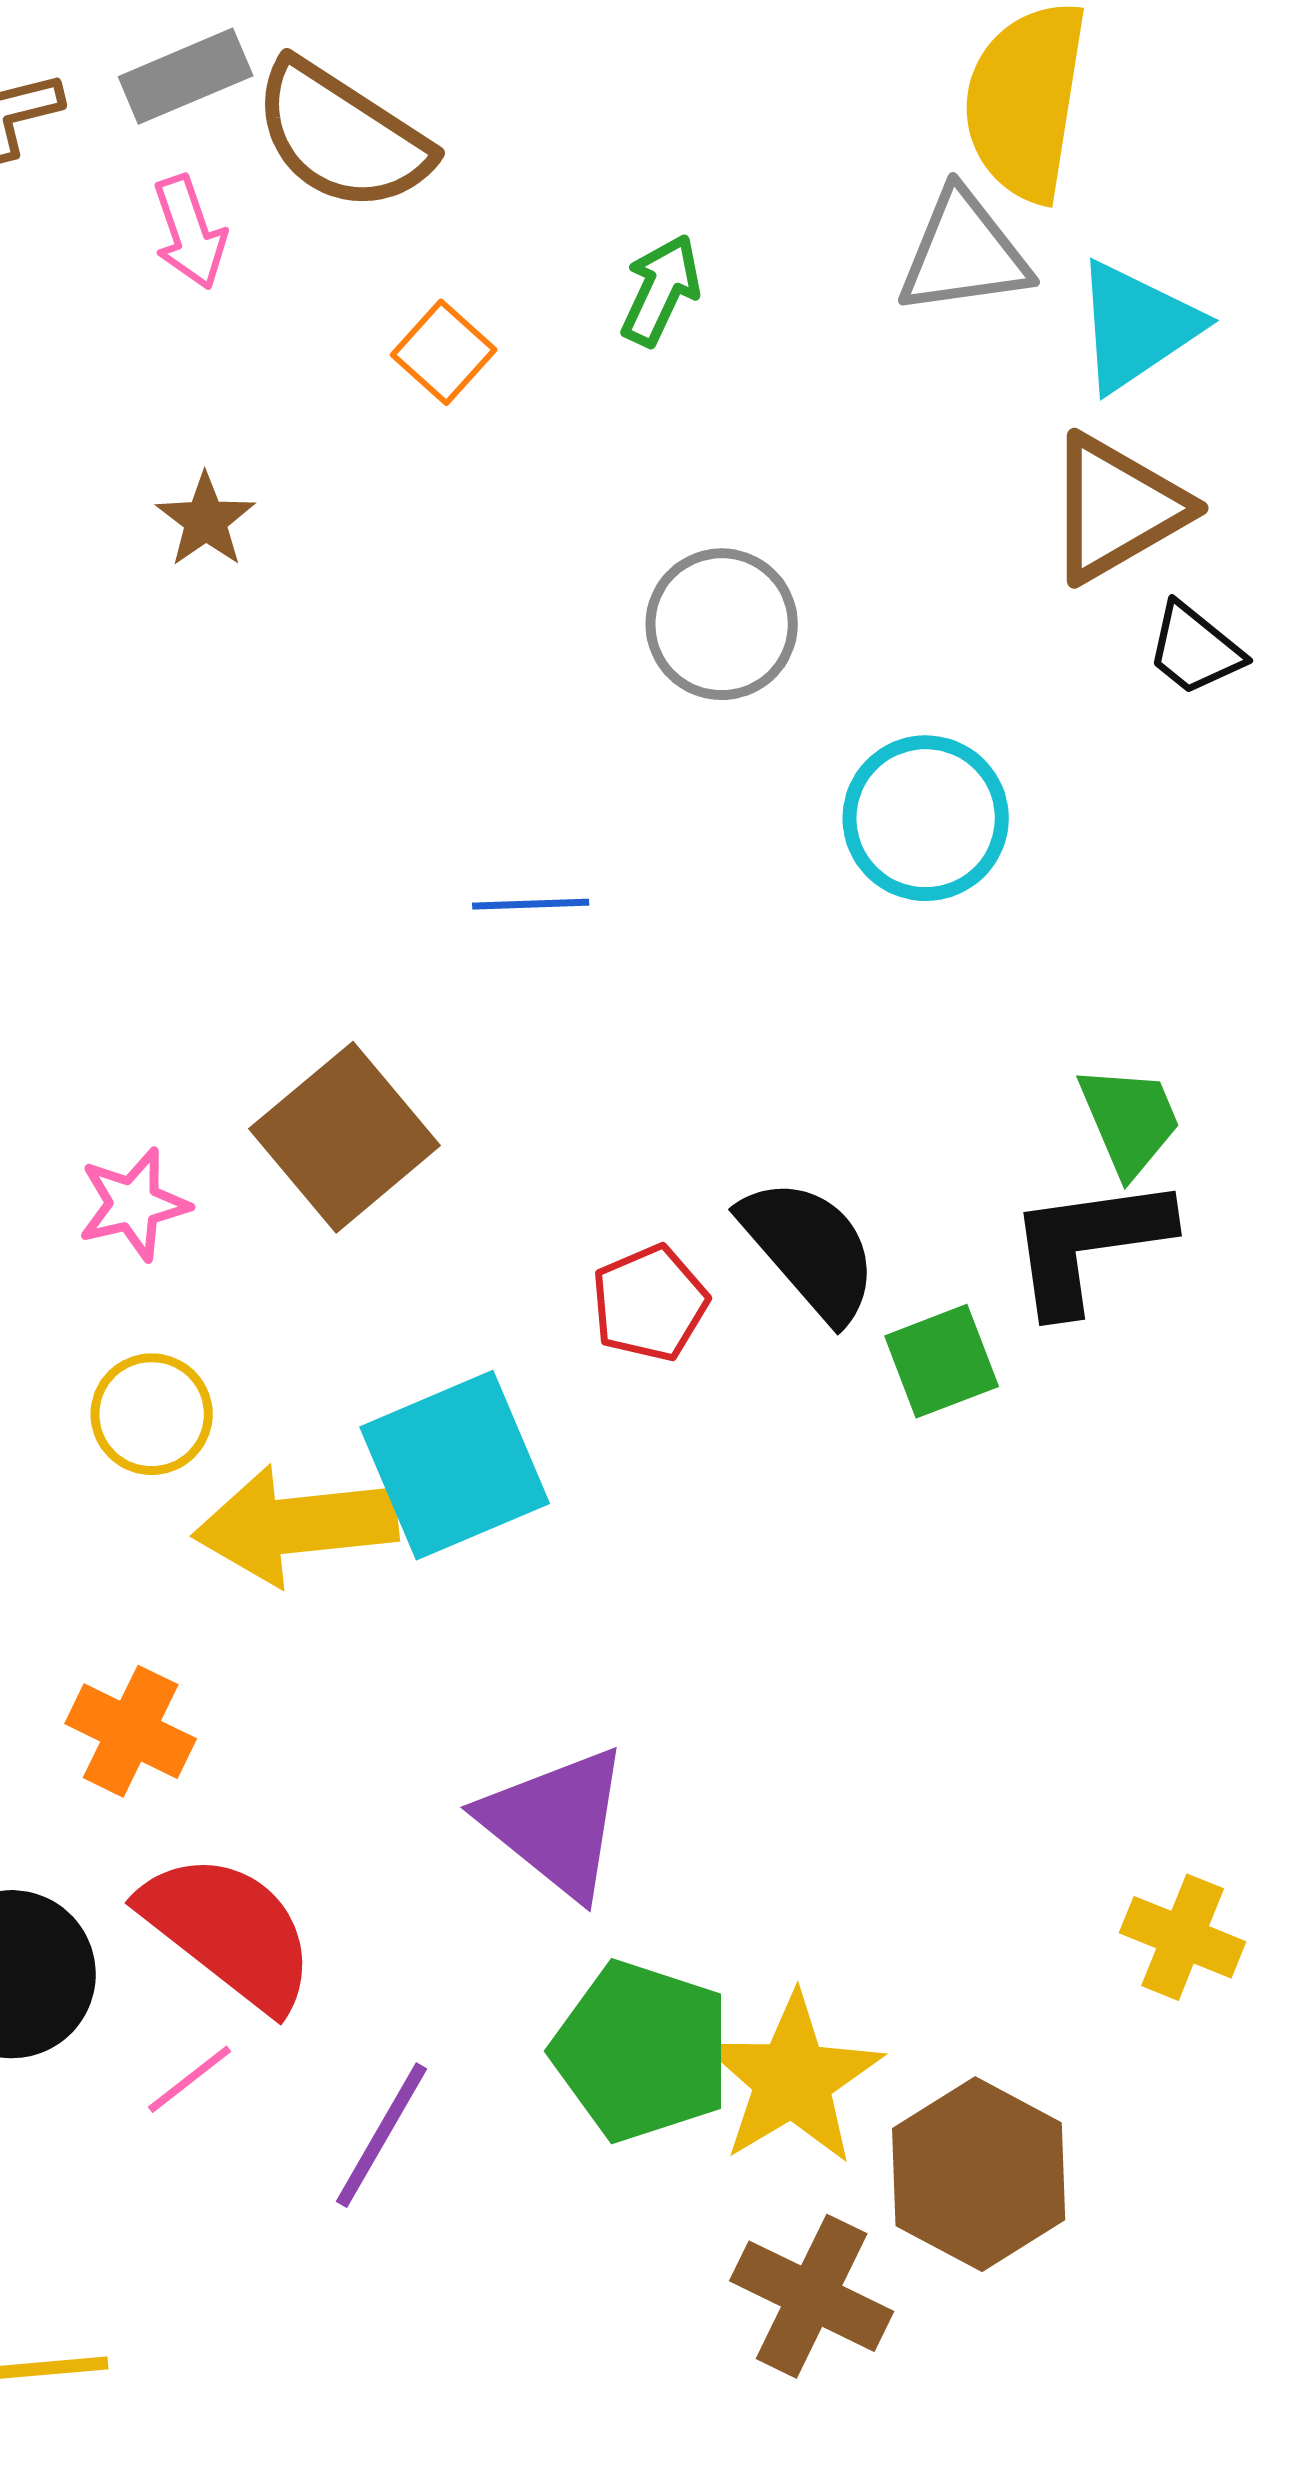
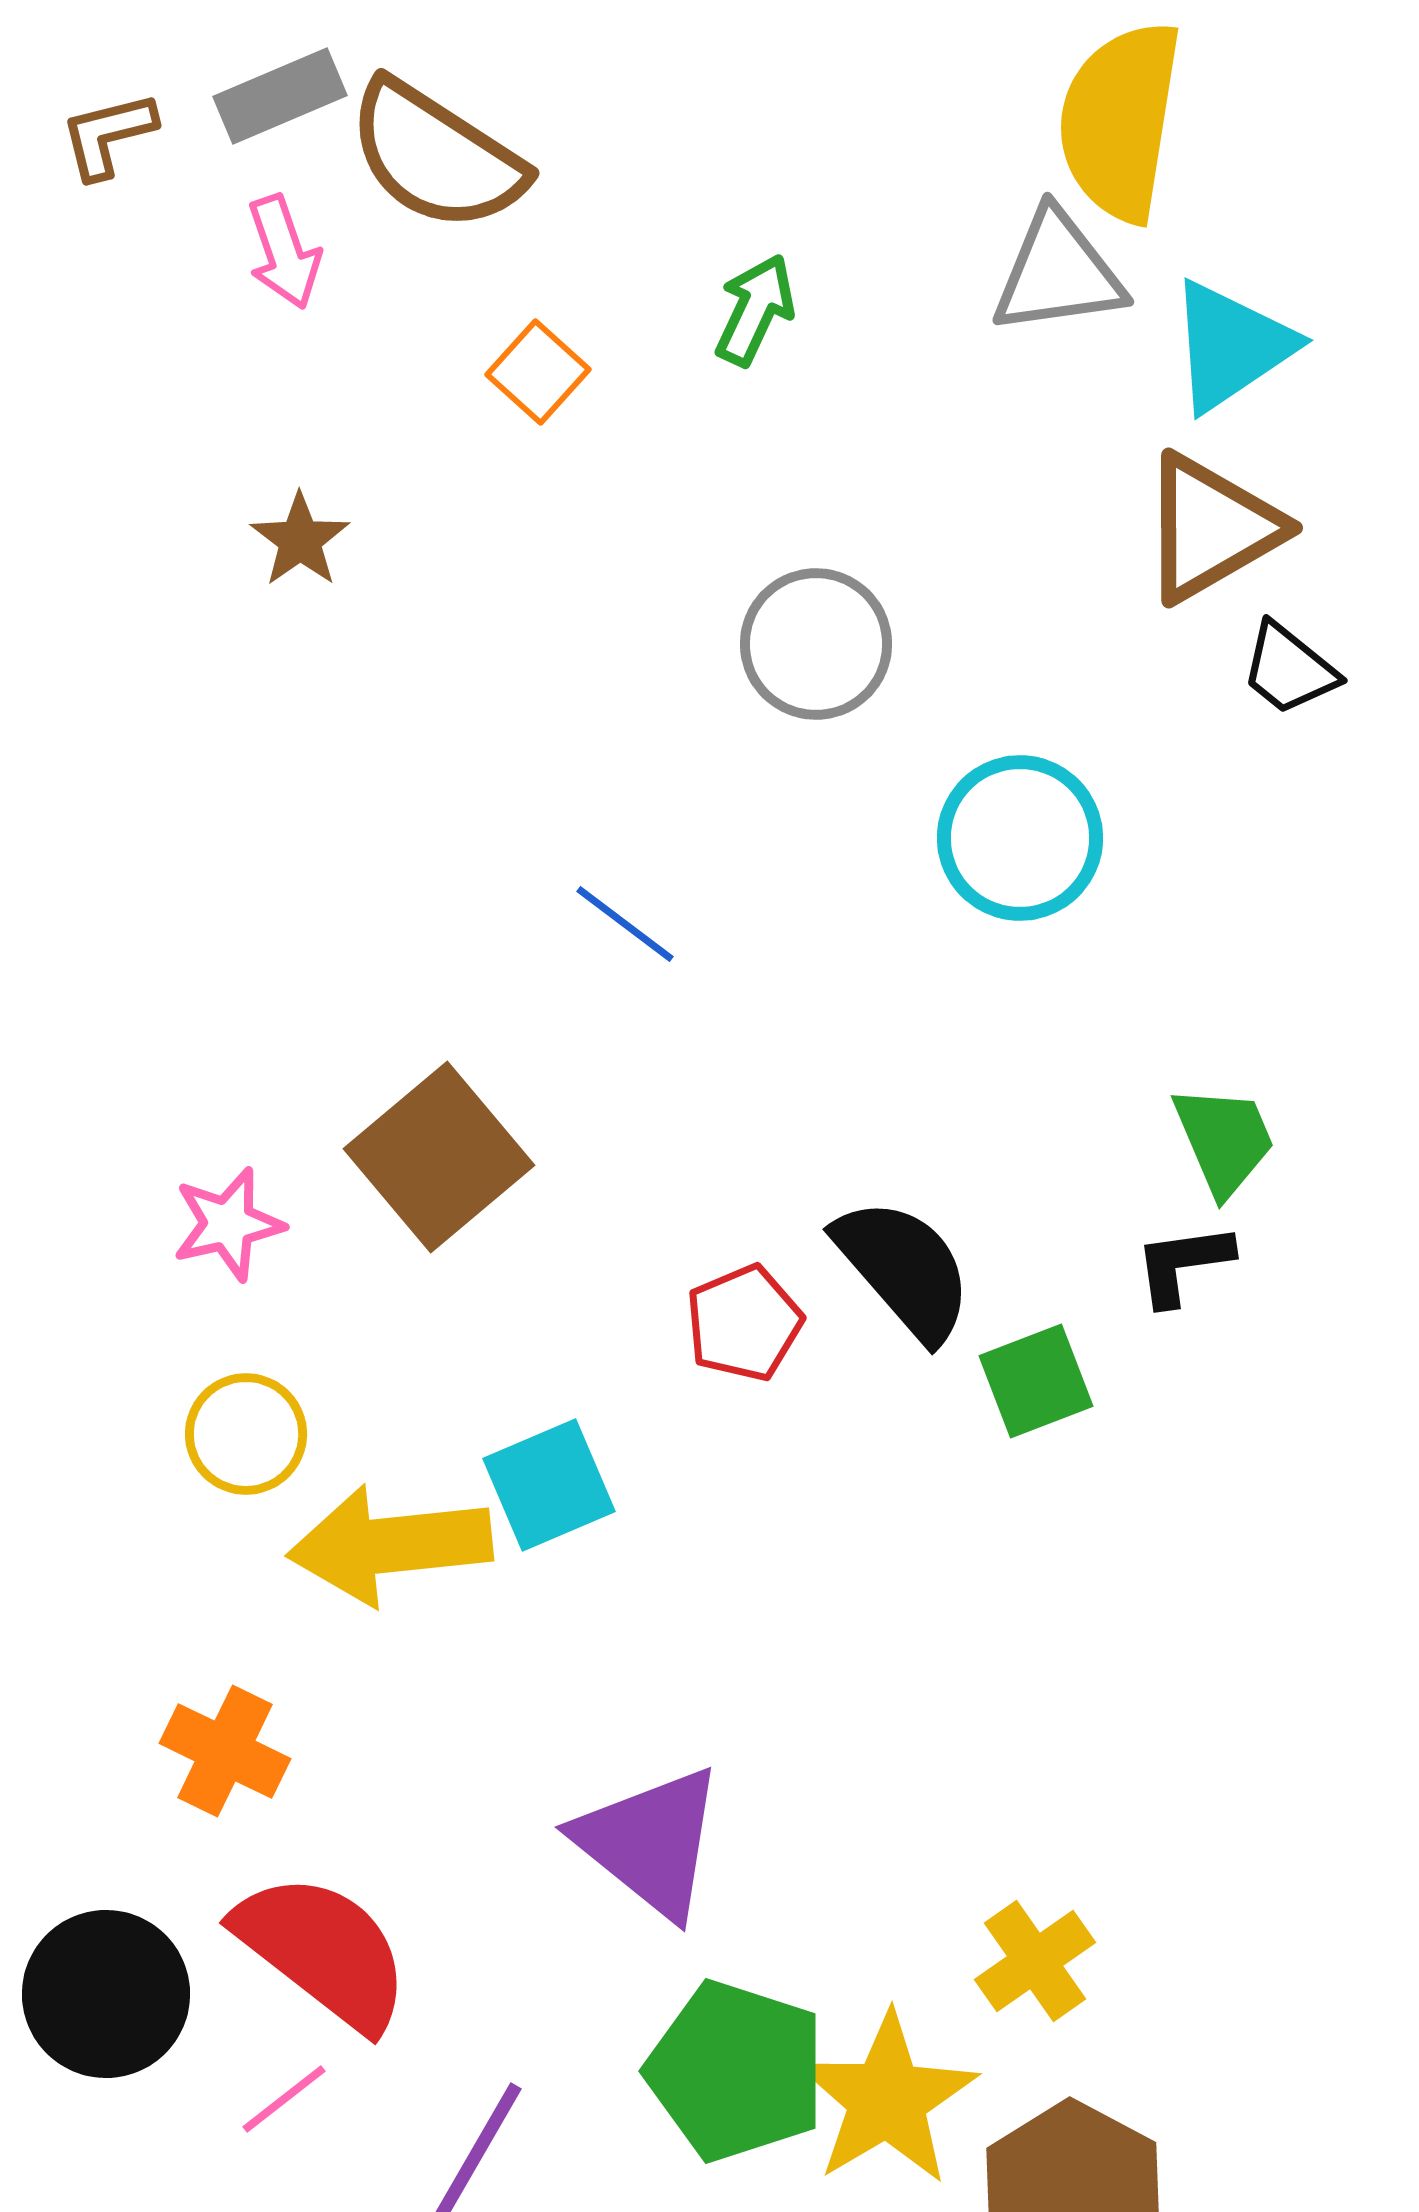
blue line: (531, 904) -> (625, 924), turned 39
black L-shape: (1089, 1244) -> (1183, 1264), size x0.6
cyan square: (455, 1465) -> (549, 1485), size x0.7
yellow cross: (1183, 1937) -> (1035, 1961), moved, turned 33

